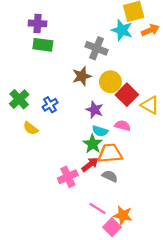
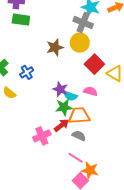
gray cross: (97, 48) -> (83, 22), moved
yellow circle: (110, 82) -> (80, 43), moved
purple star: (95, 110) -> (60, 89), moved
green star: (93, 144) -> (64, 107), turned 30
pink line: (98, 208) -> (76, 158), moved

